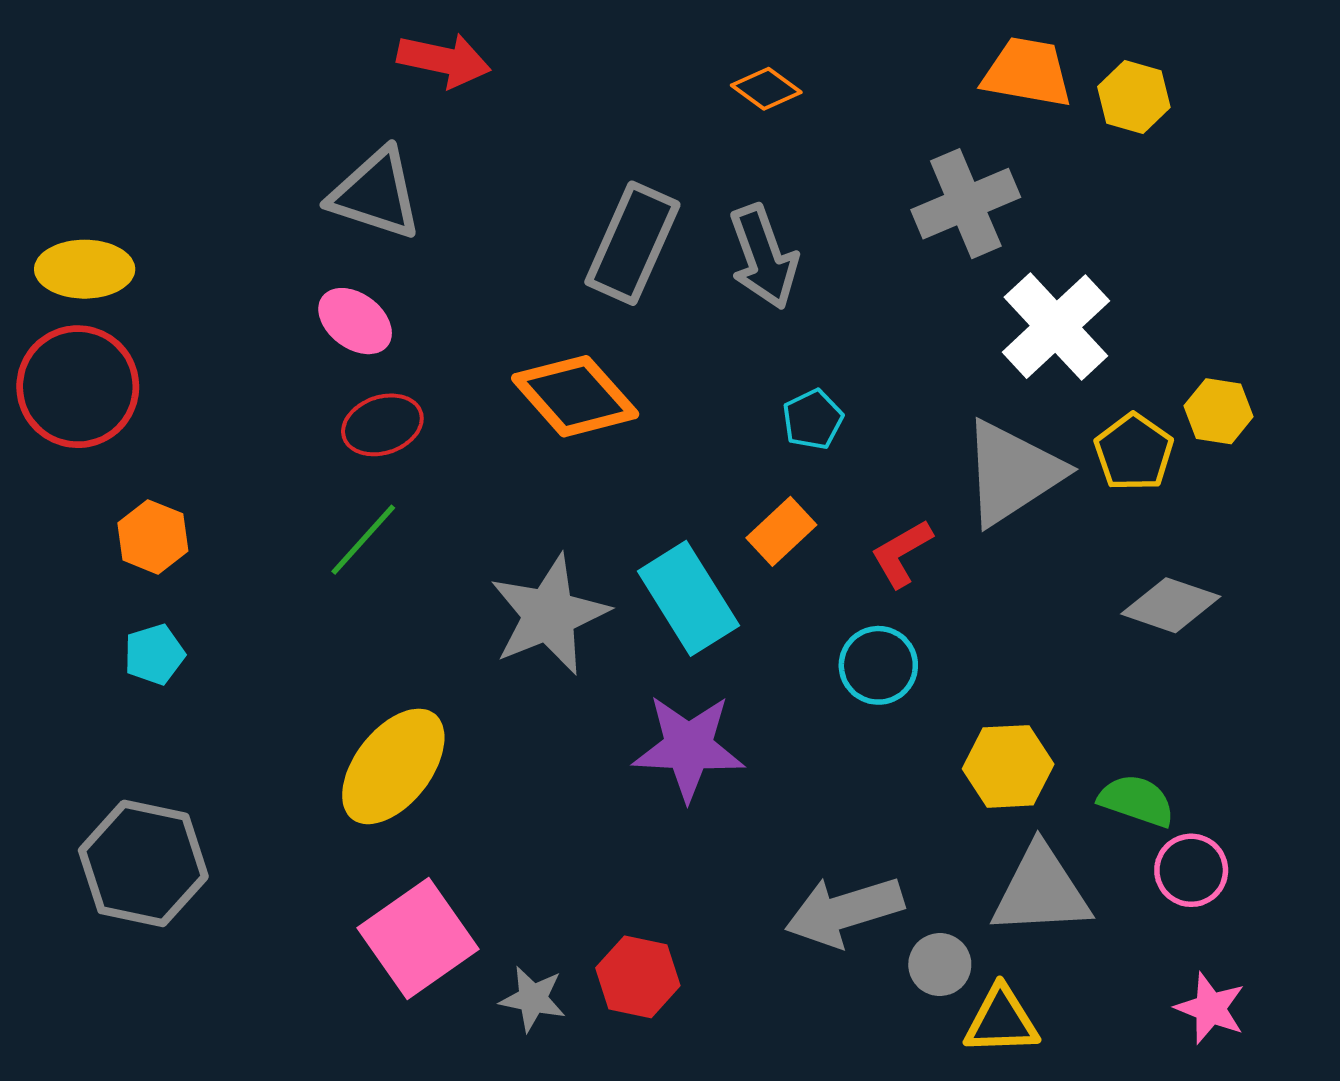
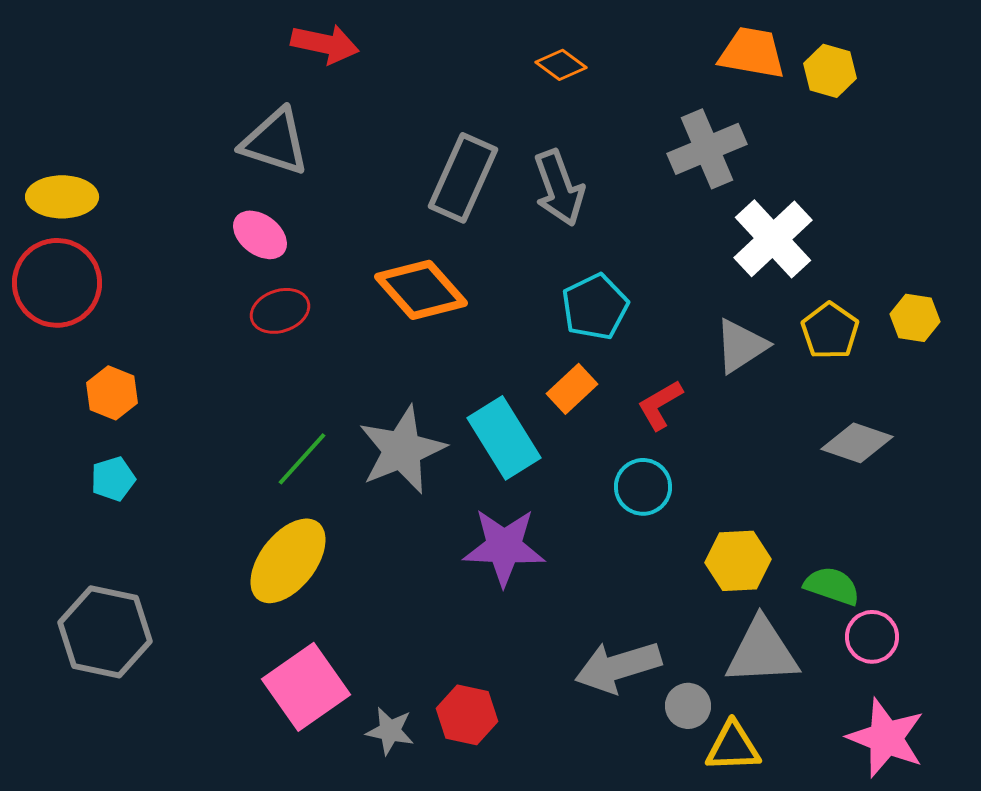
yellow hexagon: (1219, 411) -> (915, 318), moved
cyan pentagon: (813, 419) -> (595, 307), size x1.5
gray triangle: (1012, 473) -> (741, 346), size x0.7
green line: (363, 540) -> (302, 459), moved
pink star: (1210, 1008) -> (886, 738), size x1.5

